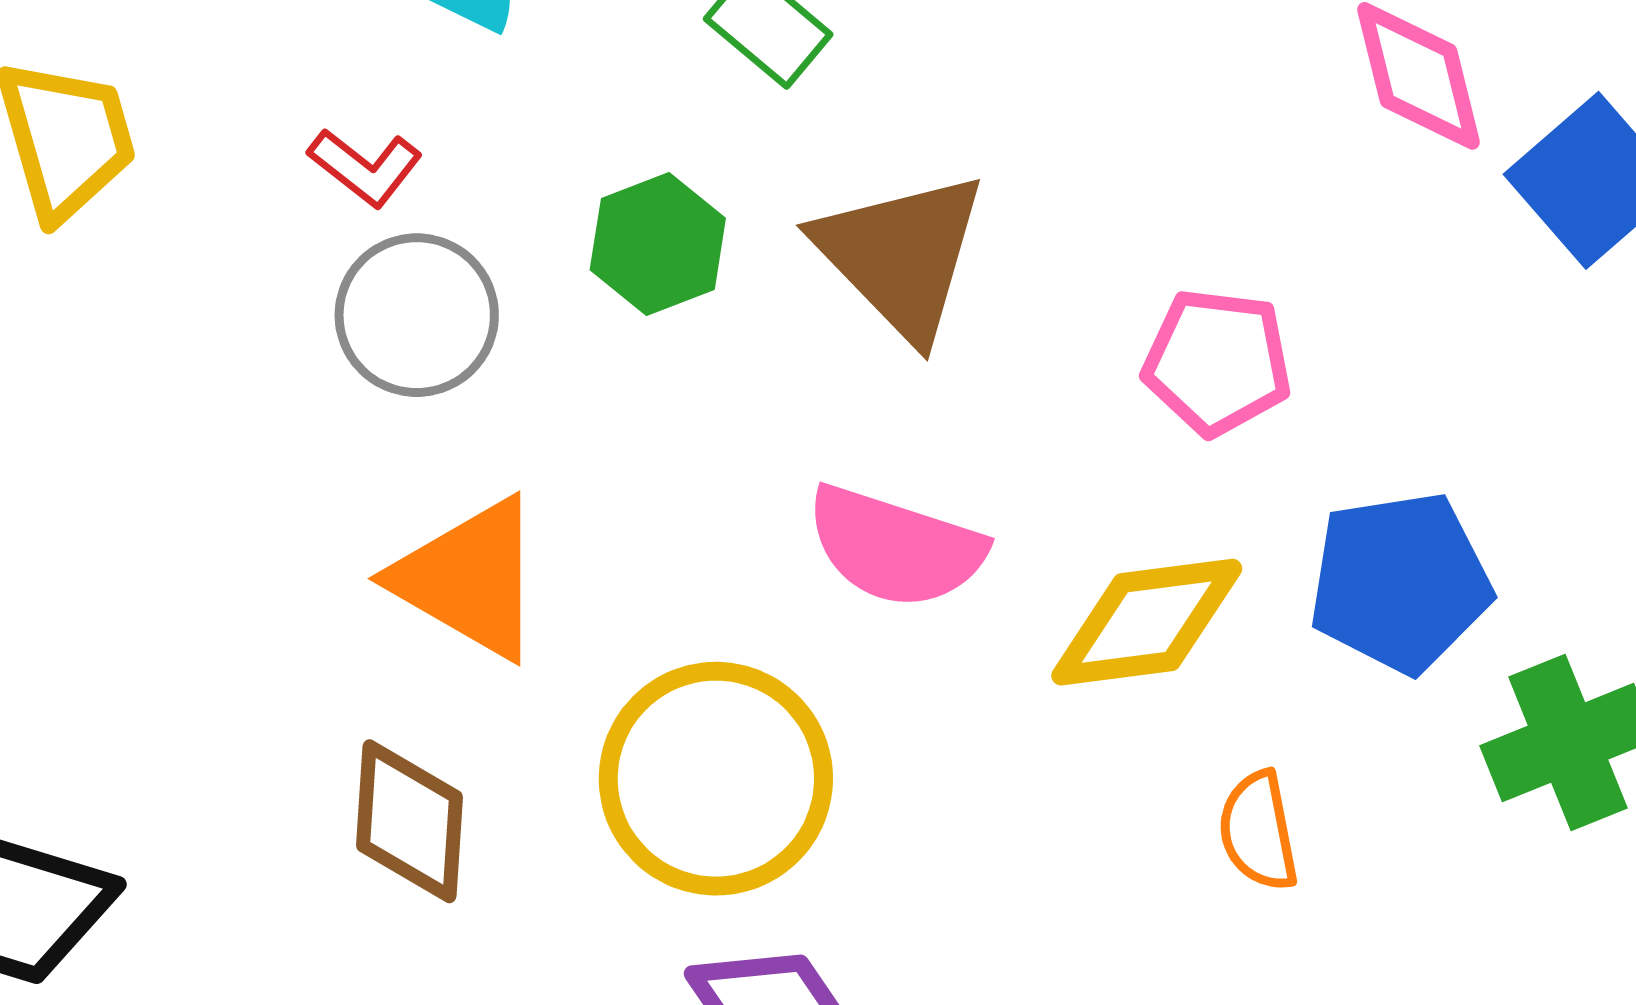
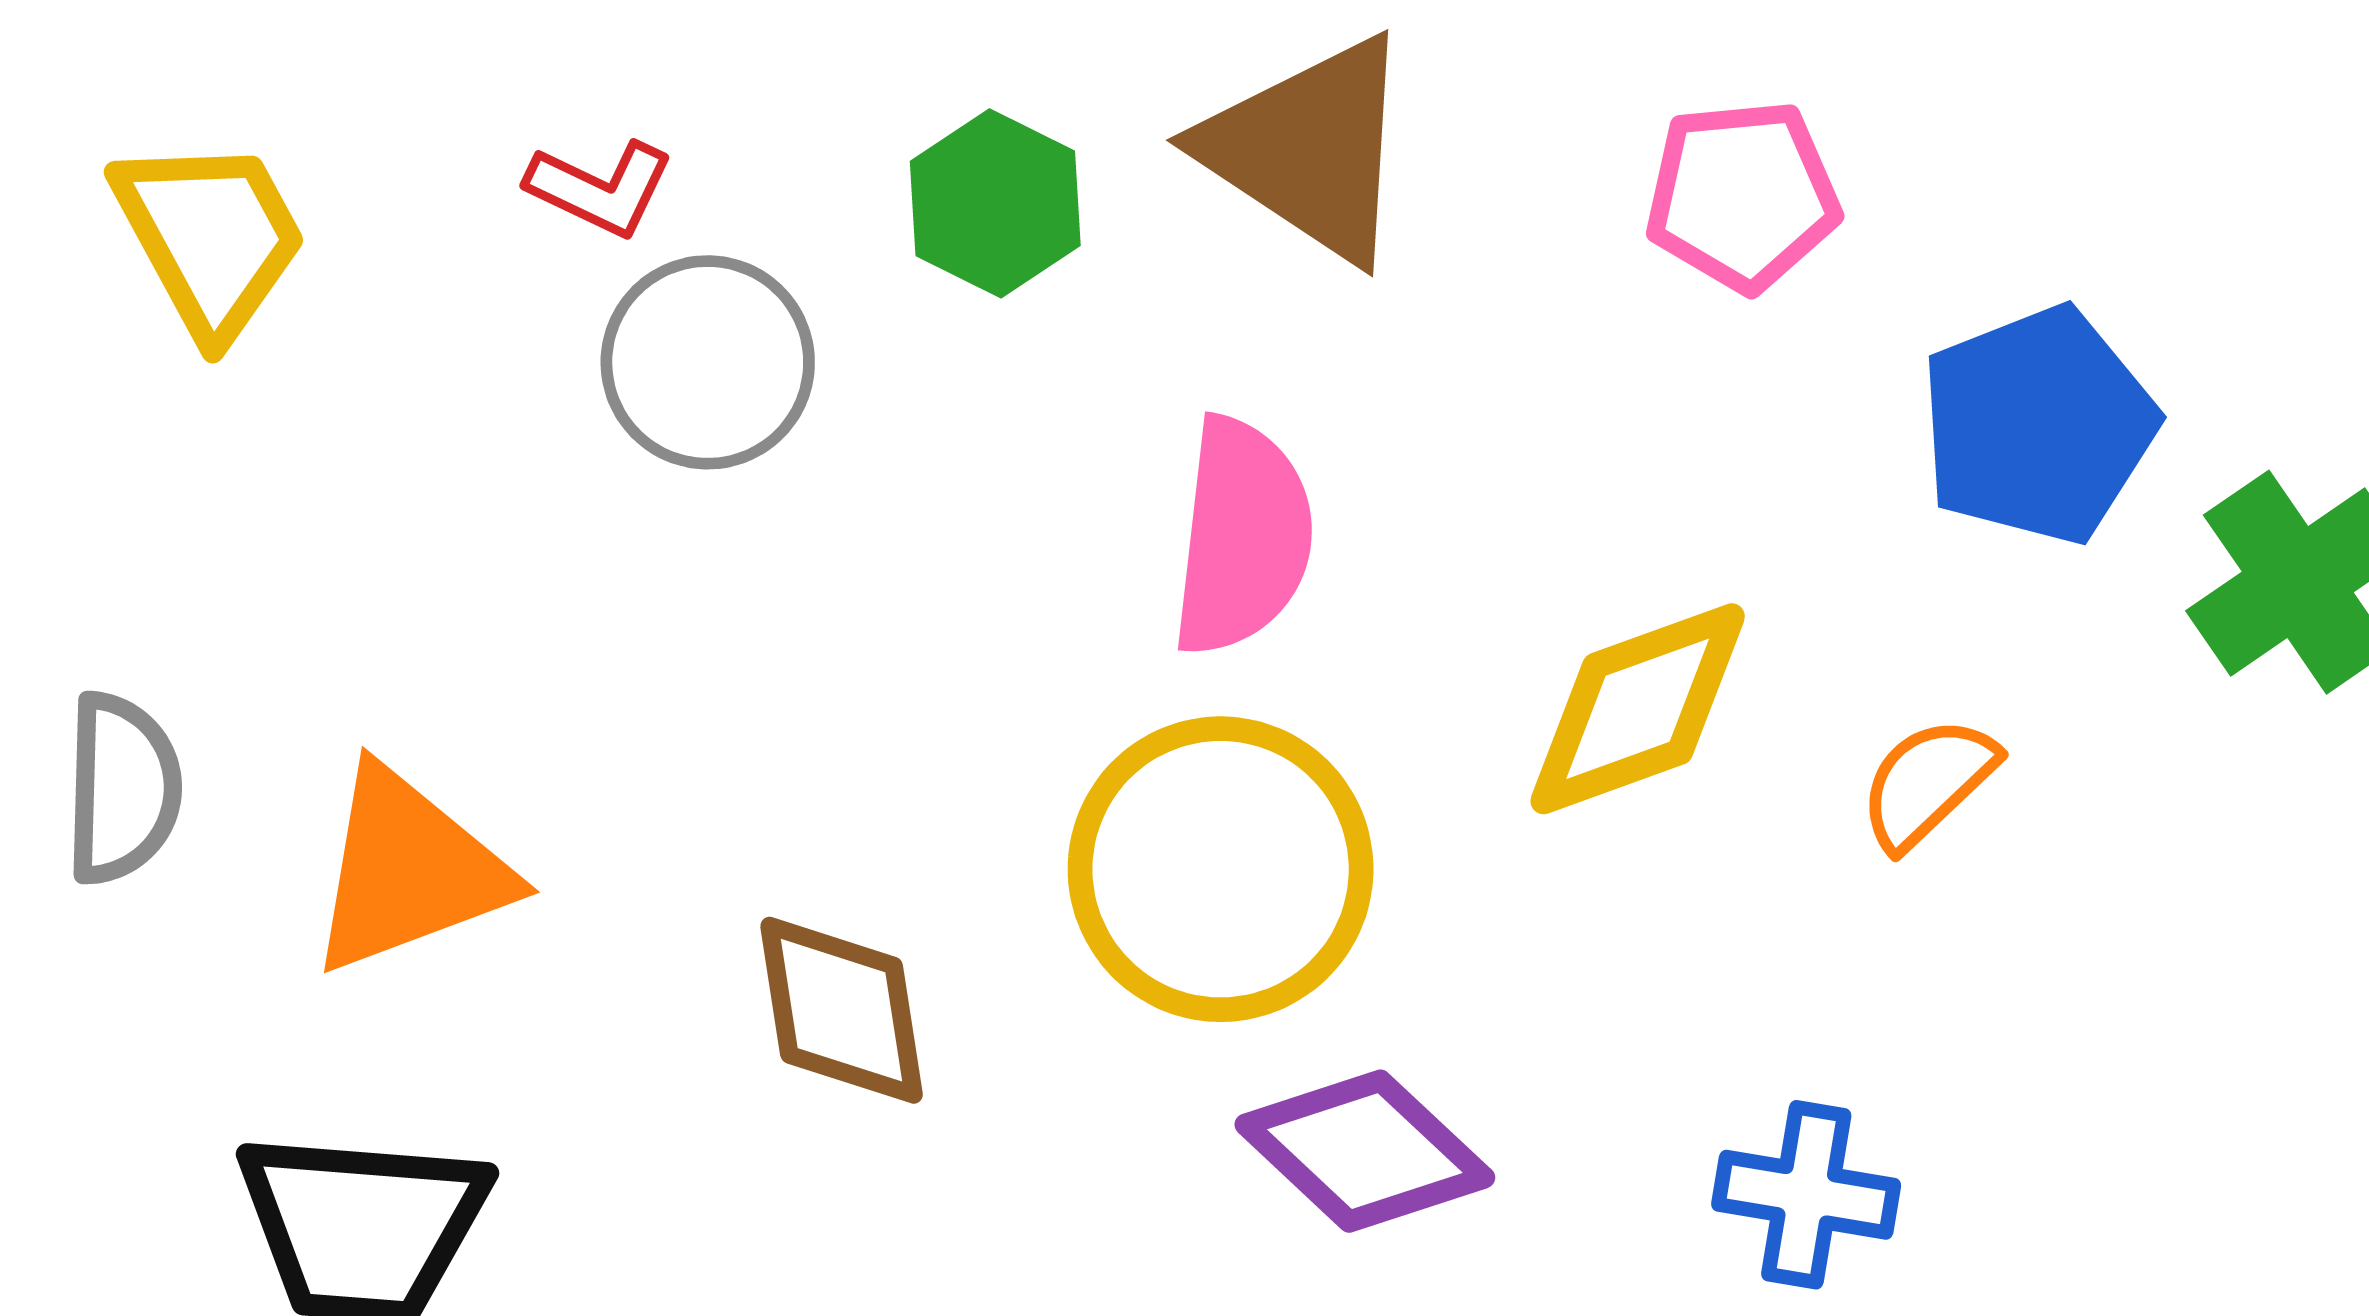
pink semicircle: (895, 547) -> (1242, 537), moved, turned -89
orange triangle: (469, 579) -> (409, 870), moved, turned -38
yellow diamond: (1147, 622) -> (1638, 709), moved
orange semicircle: (1258, 831) -> (1928, 783), turned 70

